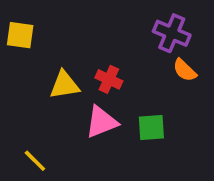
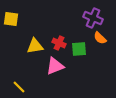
green square: (151, 127) -> (79, 49), moved

